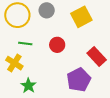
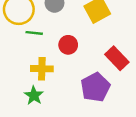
green line: (25, 43) -> (34, 33), moved
yellow cross: (14, 63) -> (42, 69), moved, turned -30

